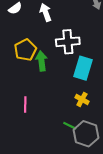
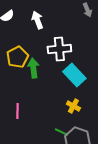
cyan rectangle: (83, 68) -> (74, 75), turned -60

